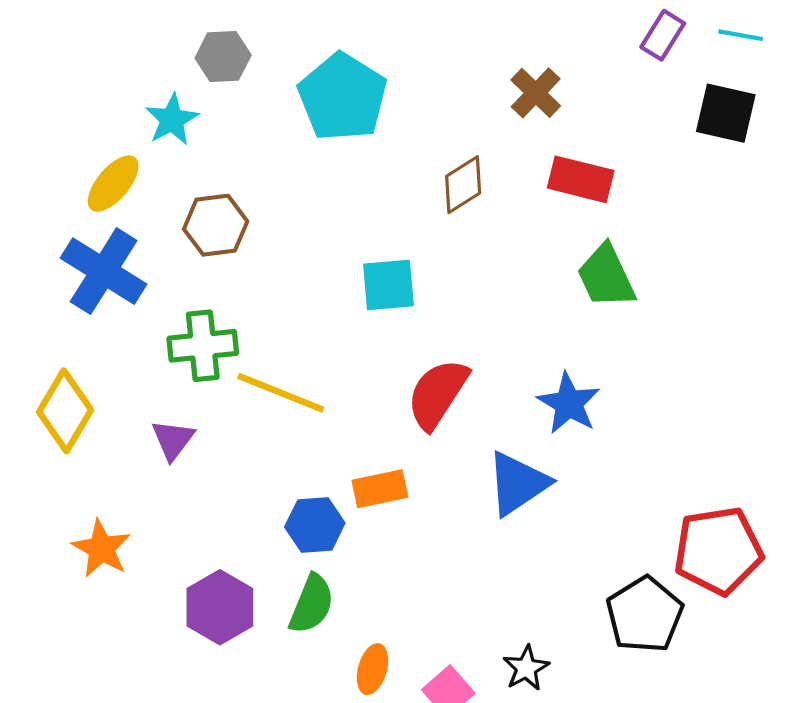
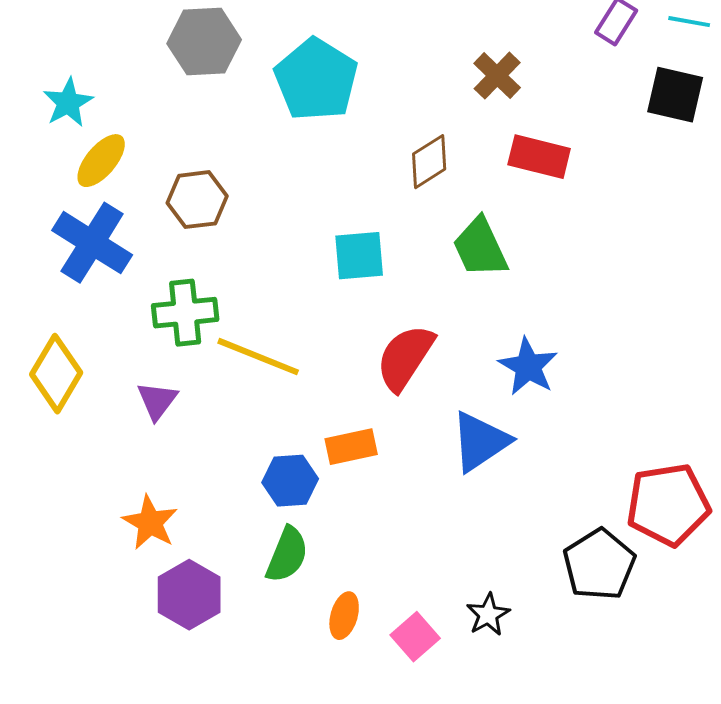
gray hexagon: (223, 57) -> (204, 42), size x1.4
cyan star: (172, 120) -> (68, 103), moved
green trapezoid: (606, 276) -> (480, 248), moved
orange star: (101, 549) -> (150, 523), moved
purple hexagon: (220, 607) -> (189, 595), moved

